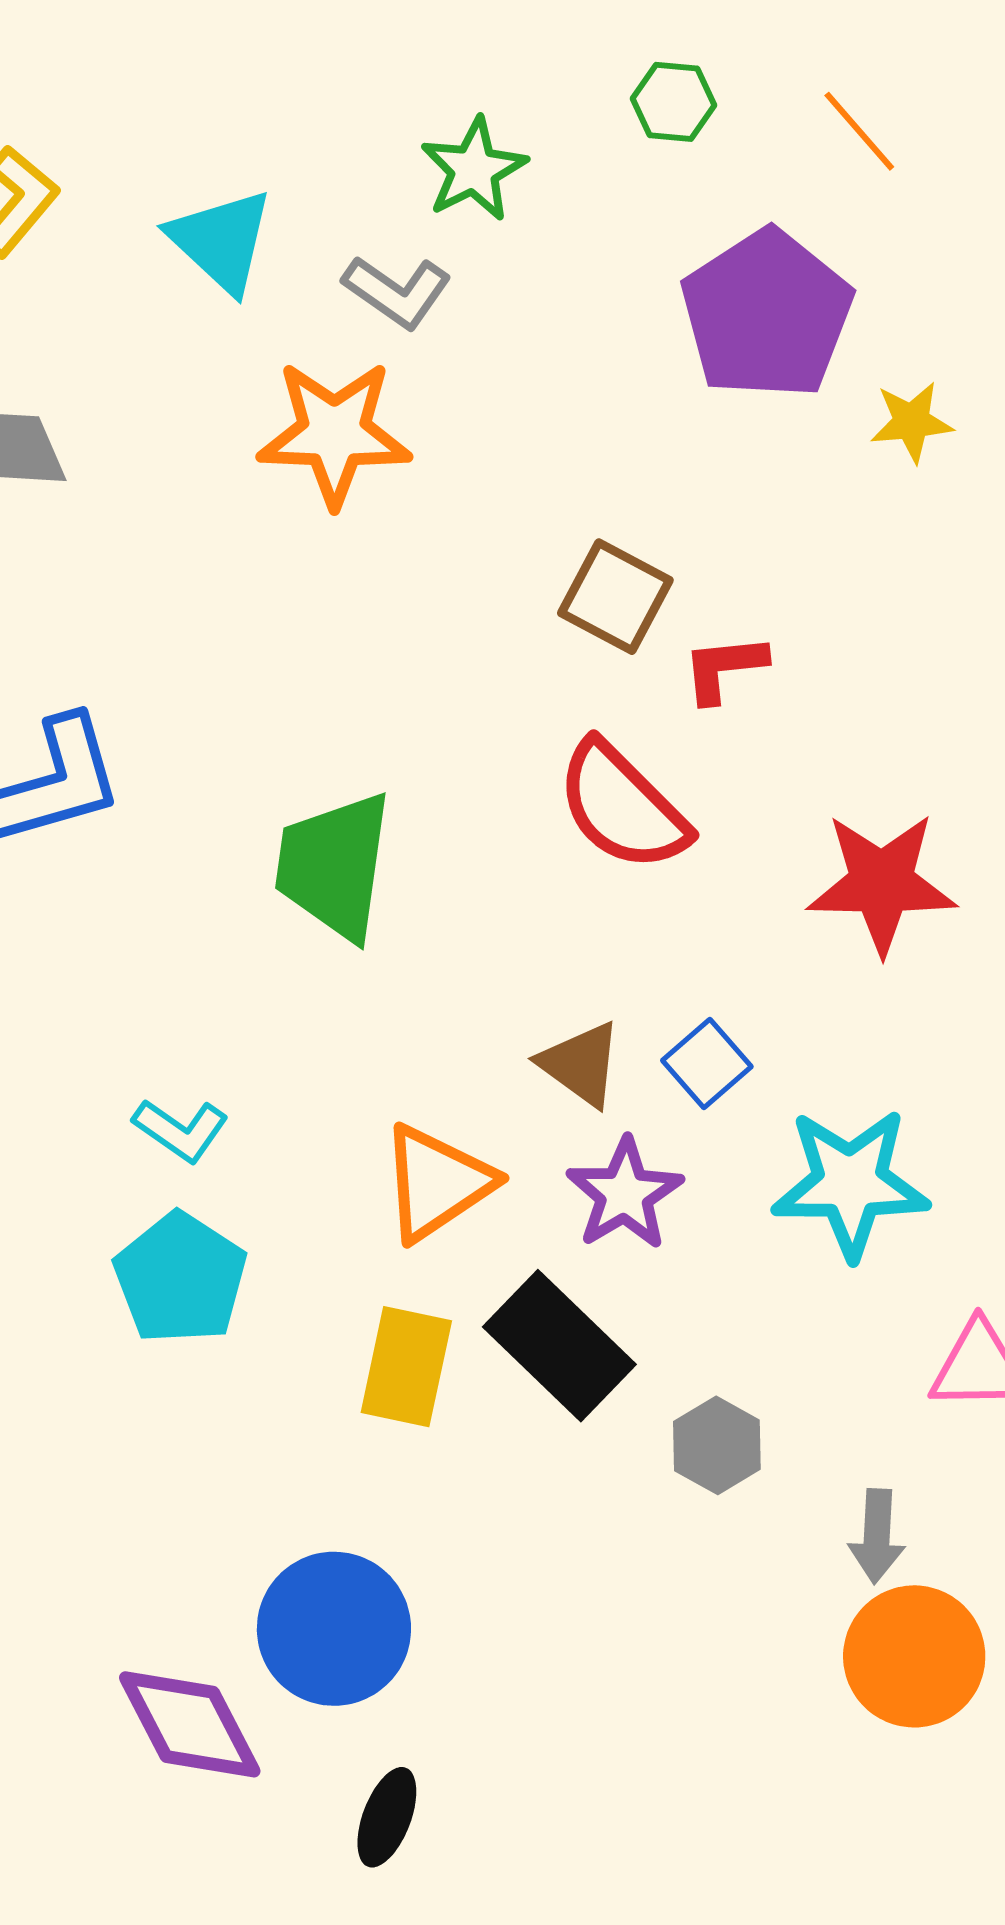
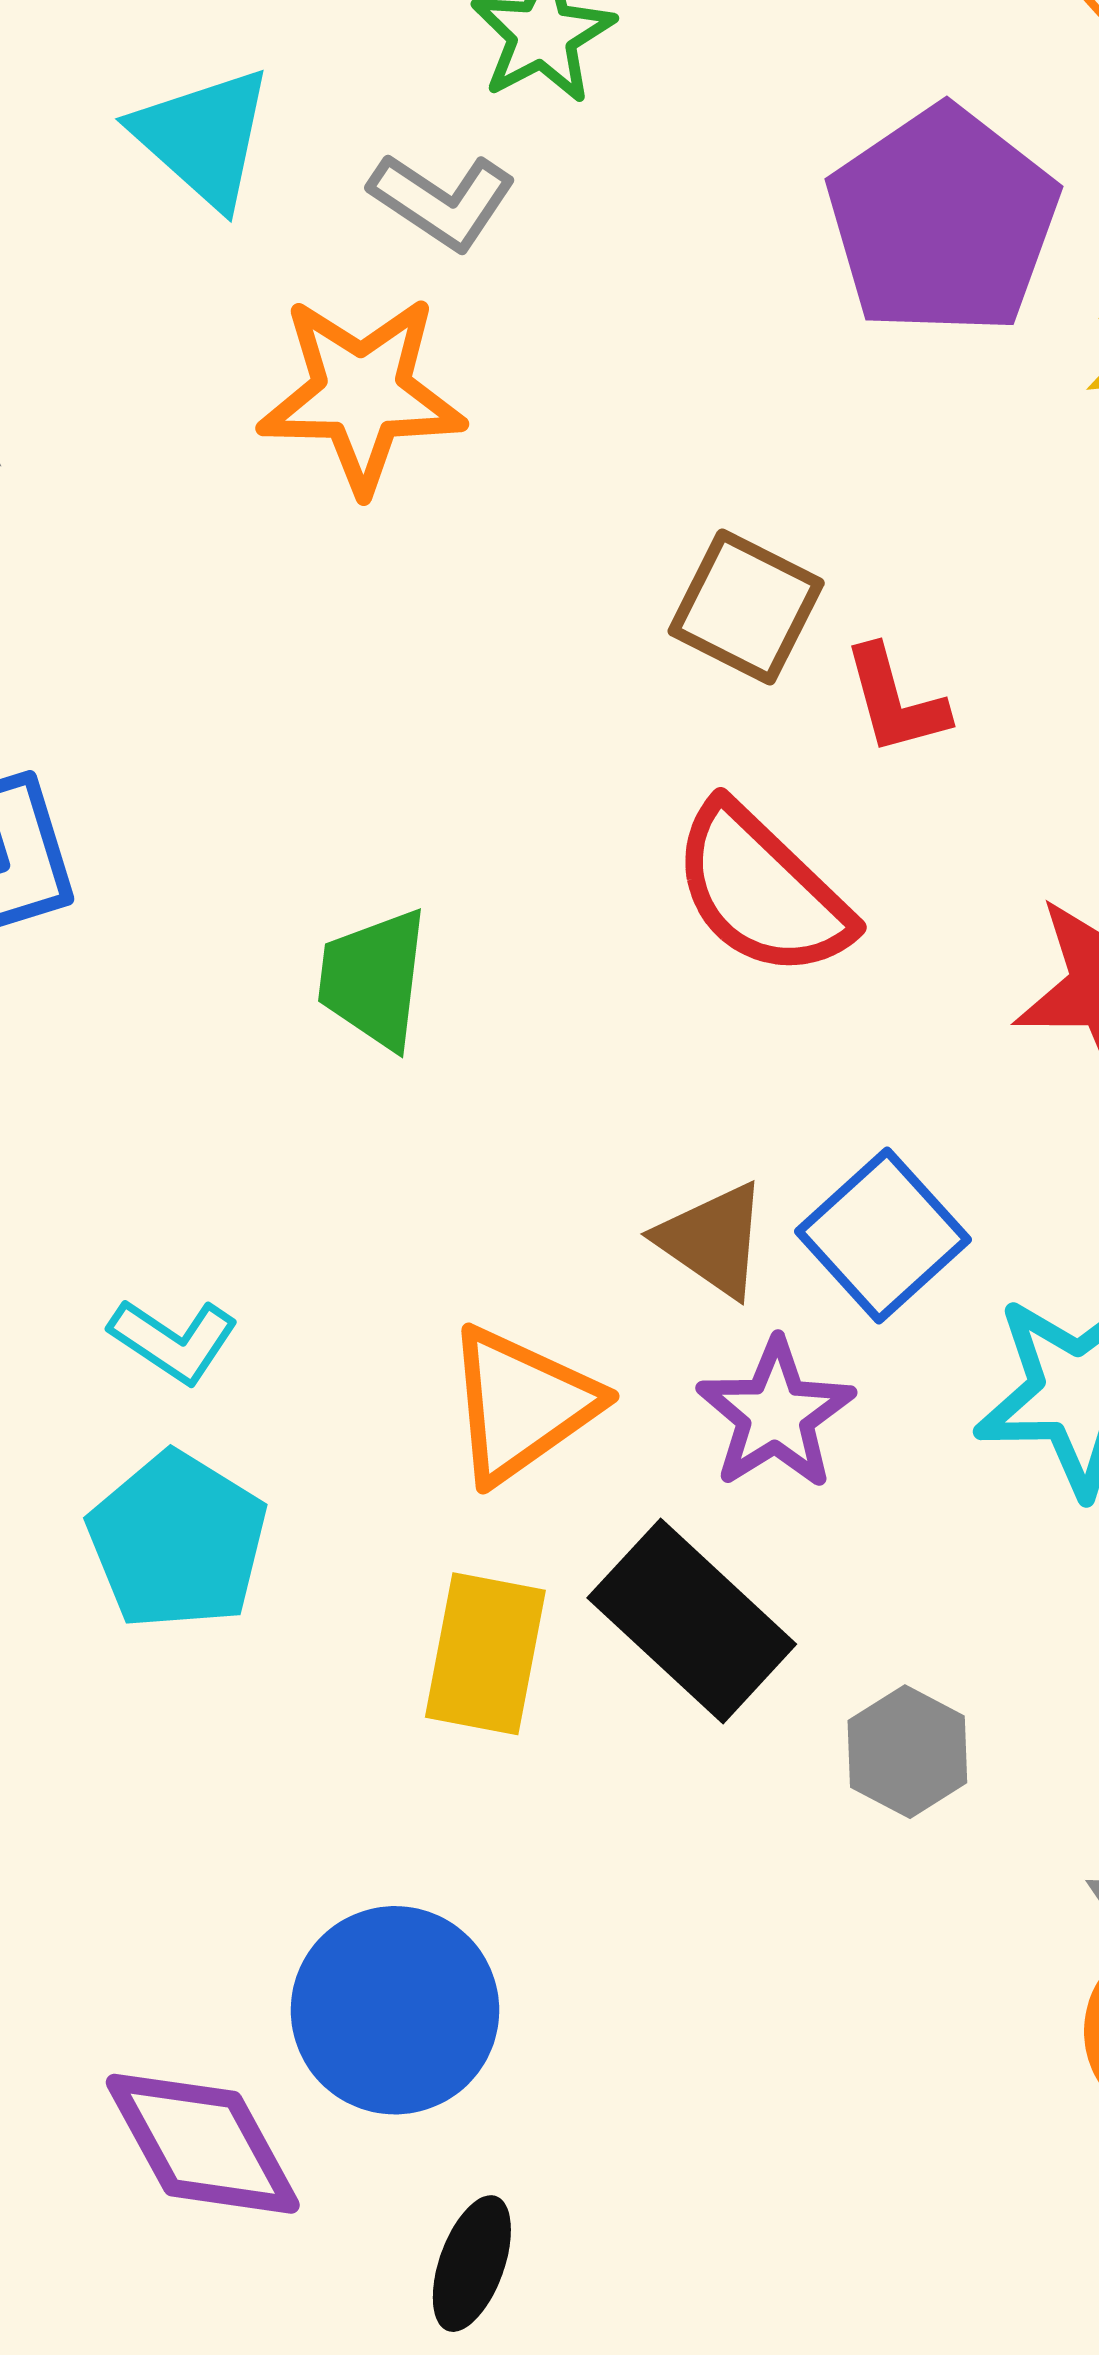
red L-shape: (724, 668) -> (895, 700), turned -98
green trapezoid: (334, 866) -> (373, 979), size x0.7
blue square: (707, 1063) -> (883, 1236), size x1.4

